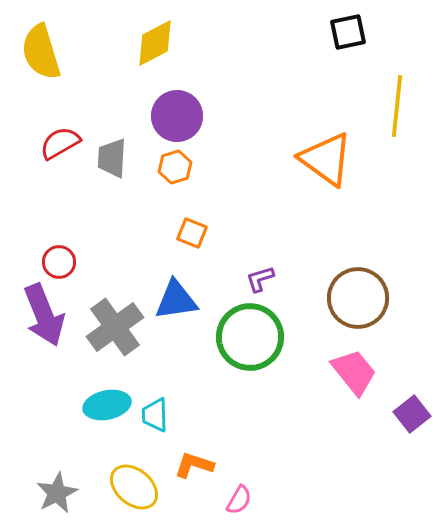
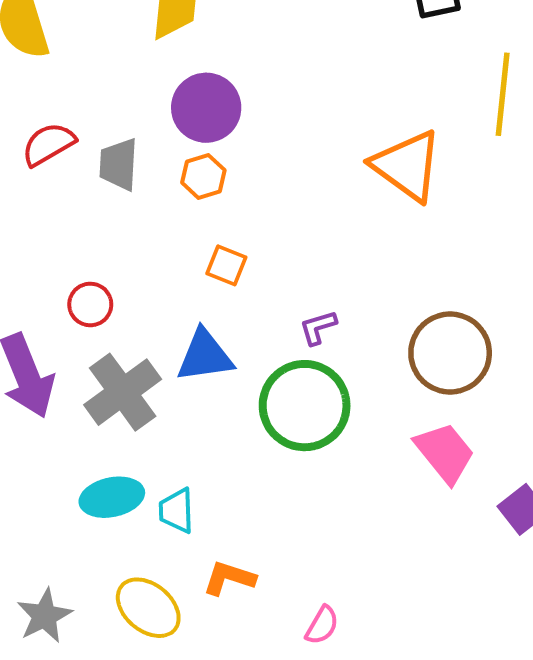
red circle: (59, 262) -> (90, 304), moved
pink semicircle: (239, 500) -> (322, 625), moved

